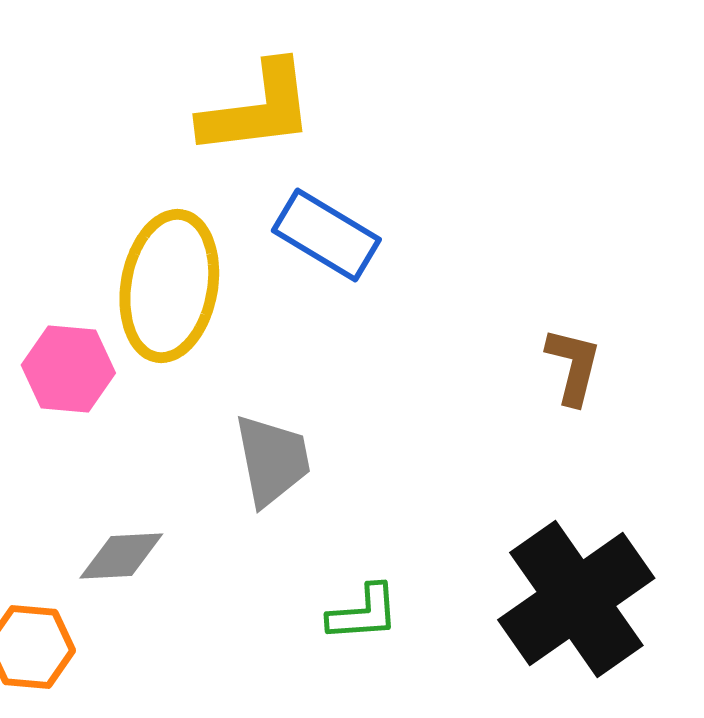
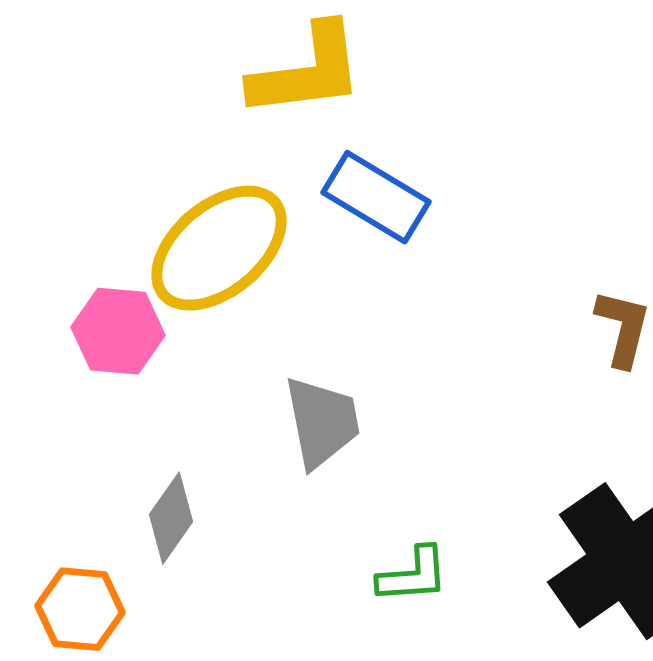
yellow ellipse: (169, 286) -> (219, 248), turned 40
gray diamond: (121, 556) -> (171, 518), turned -52

